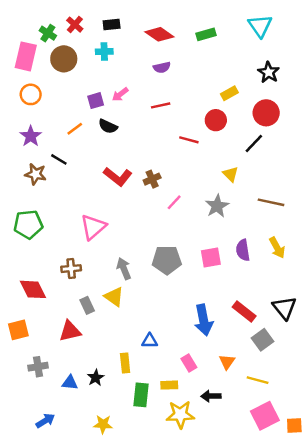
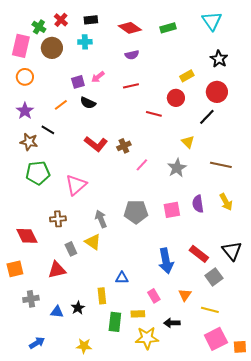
green pentagon: (28, 224) -> (38, 173), moved

